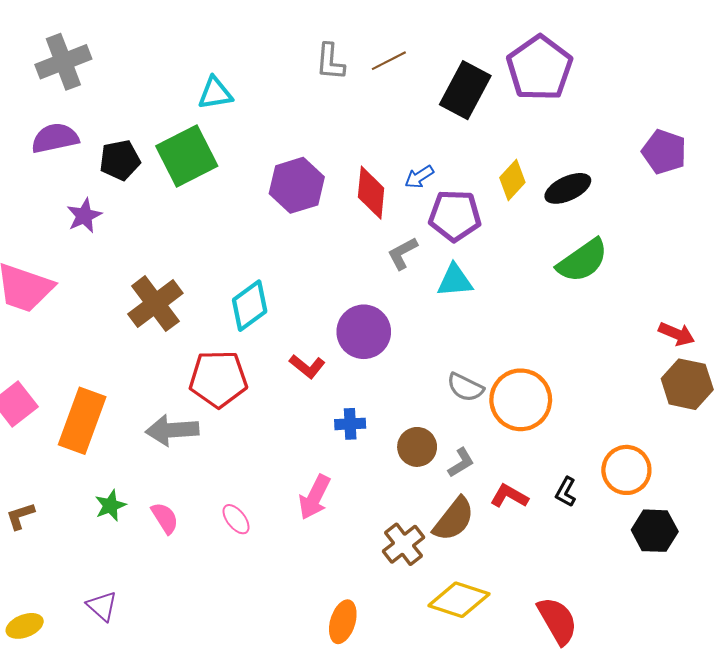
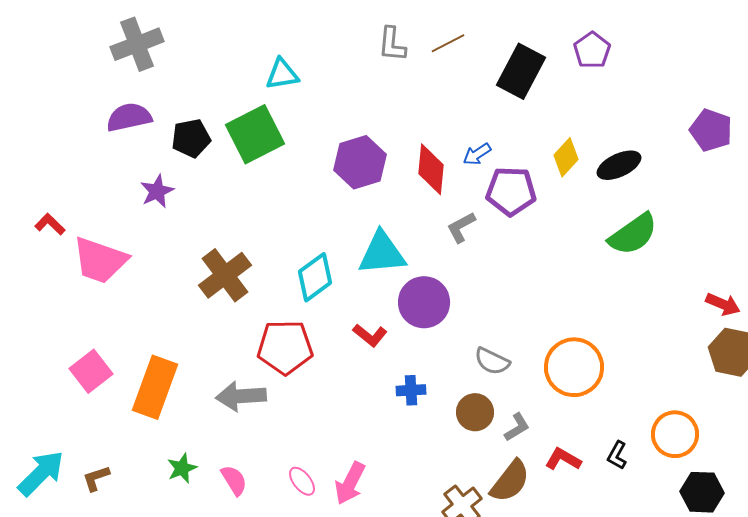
purple pentagon: (540, 68) -> (592, 50), size x0.6
cyan triangle: (455, 281) -> (382, 253), moved, size x1.4
gray semicircle: (465, 387) -> (492, 361), moved
pink arrow: (315, 497) -> (350, 483), moved

